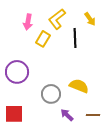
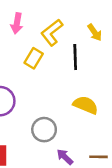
pink arrow: (28, 22) -> (17, 23), moved
yellow semicircle: (79, 86) -> (86, 105), moved

